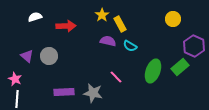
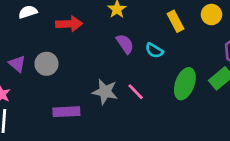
yellow rectangle: (120, 24) -> (176, 21), moved
purple semicircle: (108, 41) -> (125, 44), turned 42
gray star: (93, 93) -> (105, 92), moved

